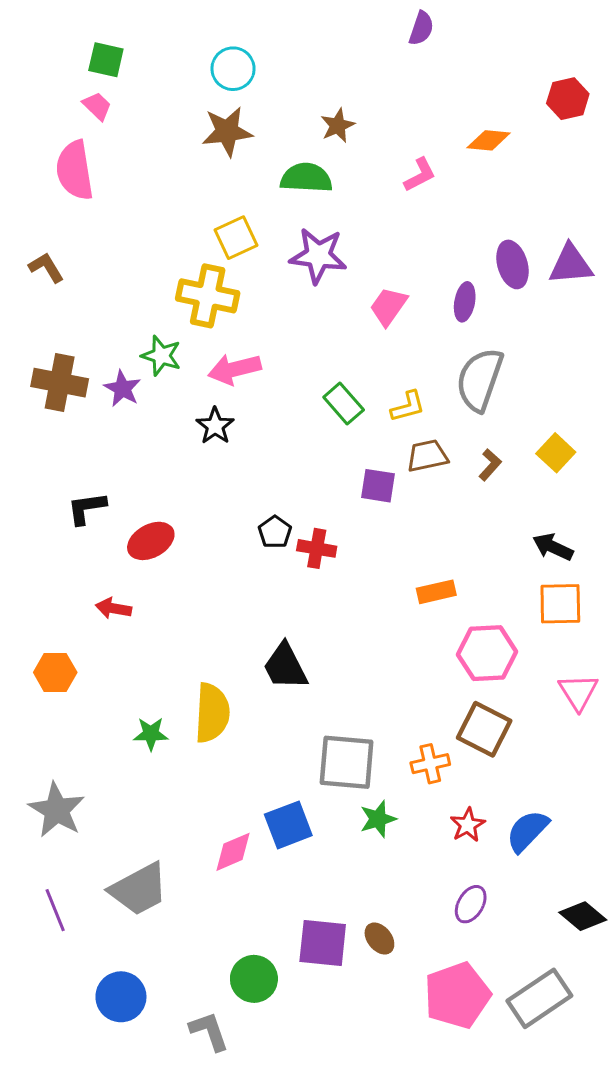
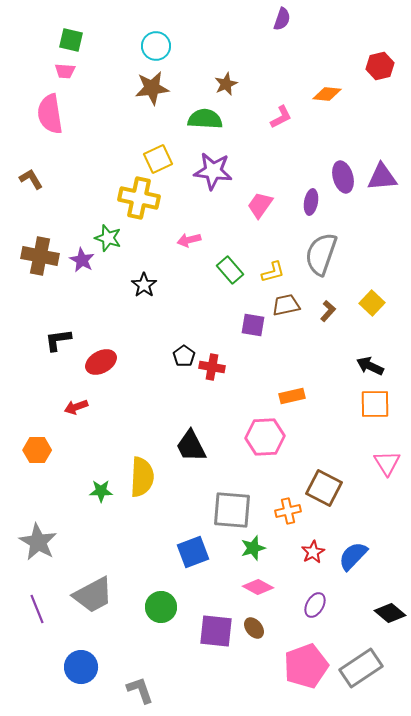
pink trapezoid: (97, 106) -> (65, 71), turned 140
pink arrow: (235, 369) -> (189, 240), moved, size x0.7
red arrow: (113, 608) -> (76, 407), turned -30
pink hexagon: (487, 653) -> (265, 437), moved
pink diamond: (233, 852) -> (258, 587), moved, turned 52
green circle: (254, 979) -> (161, 607), moved

